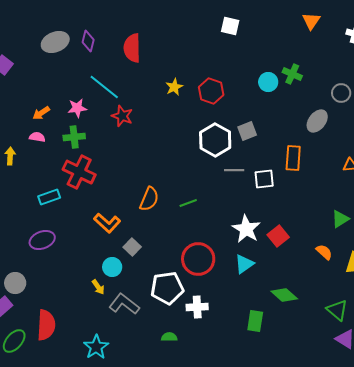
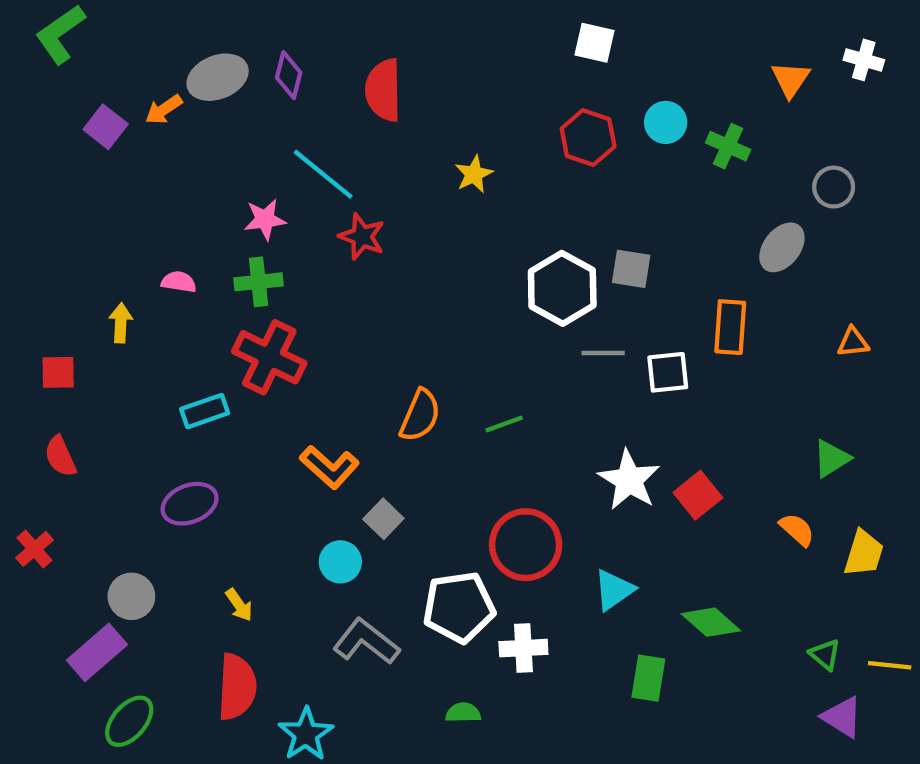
orange triangle: (311, 21) -> (791, 79), moved
cyan circle: (268, 82) -> (666, 122), moved
red hexagon: (211, 91) -> (588, 138), moved
orange arrow: (41, 113) -> (164, 110), moved
gray square: (247, 131) -> (631, 269), turned 30
cyan triangle: (244, 264) -> (614, 590), moved
yellow arrow: (98, 287) -> (239, 605), moved
green triangle: (337, 310) -> (825, 654), size x0.7
red semicircle: (46, 325) -> (237, 687), moved

